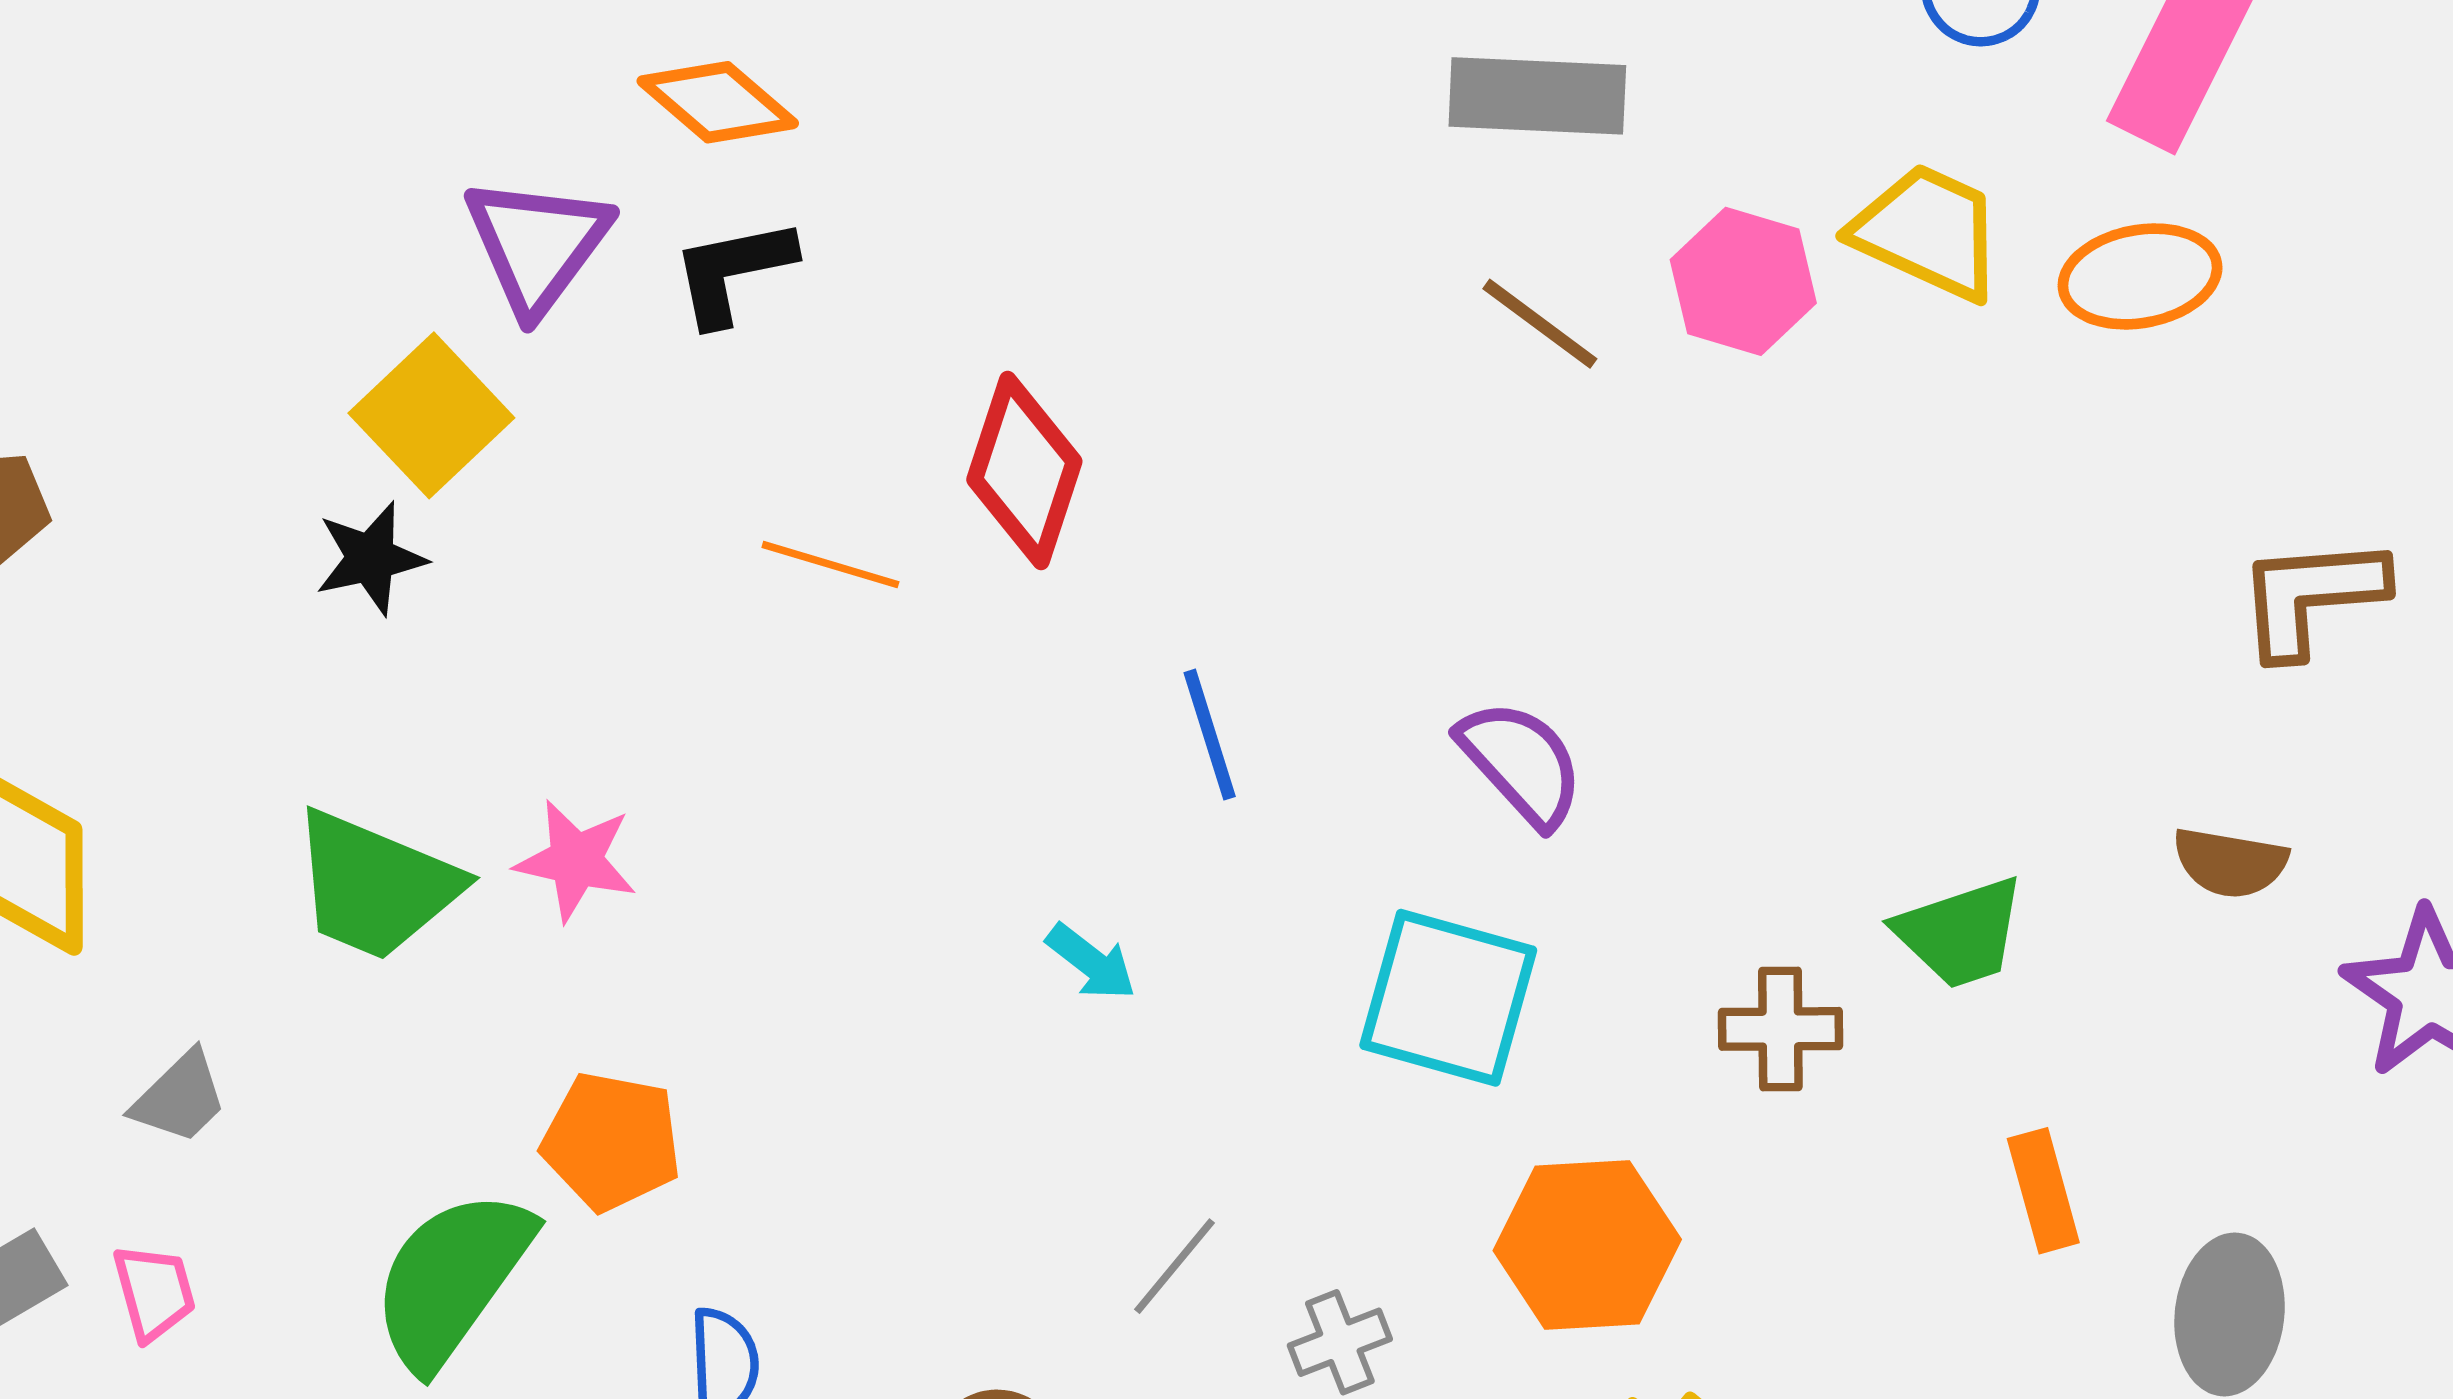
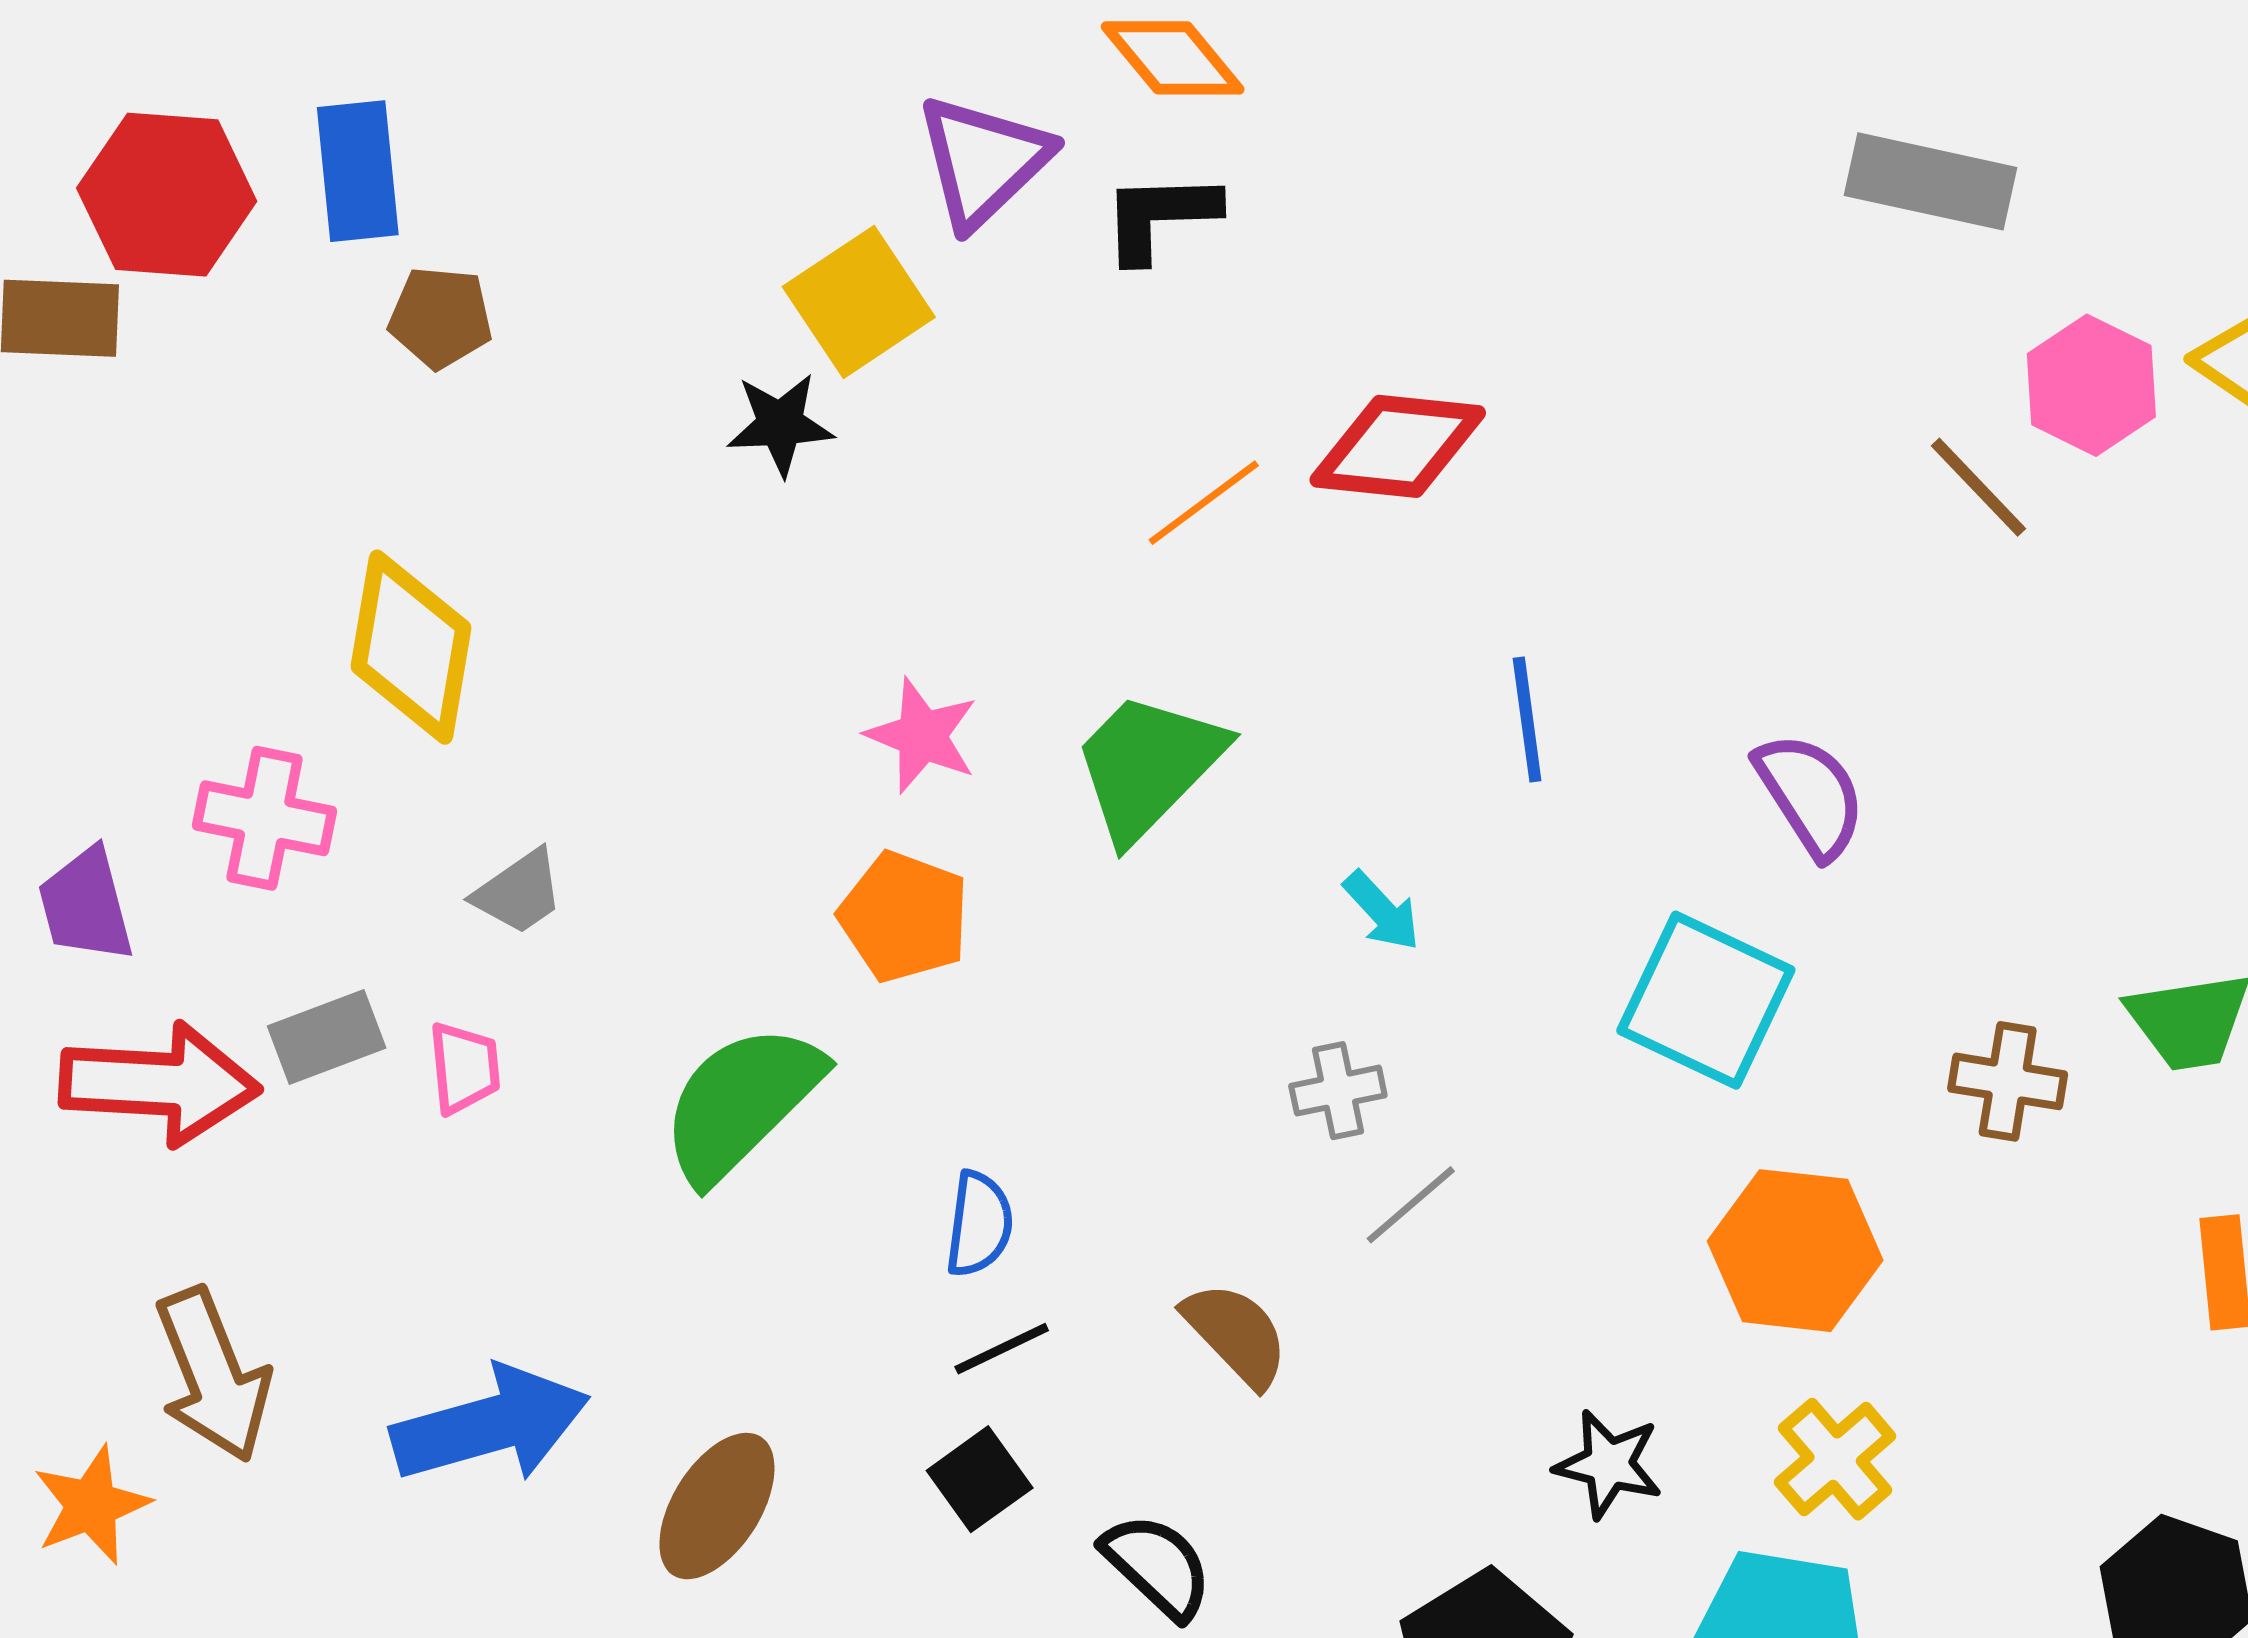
brown line: (1540, 324) -> (1978, 487), moved
red diamond: (1024, 470) -> (1398, 446), turned 68
orange line: (830, 565) -> (1204, 503), turned -63
green trapezoid: (375, 885) -> (1148, 766), moved, turned 102
orange pentagon: (611, 1141) -> (904, 917), moved
gray cross: (1340, 1342) -> (1338, 1091), moved

